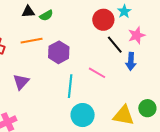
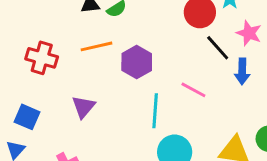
pink star: (137, 35) -> (249, 33), turned -30

